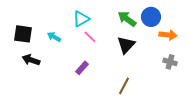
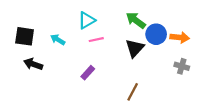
blue circle: (151, 17) -> (156, 34), moved
pink line: (90, 37) -> (96, 40), turned -56

